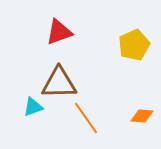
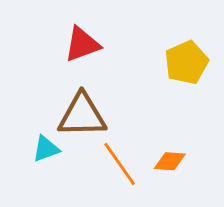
orange diamond: (142, 116) -> (170, 161), moved

